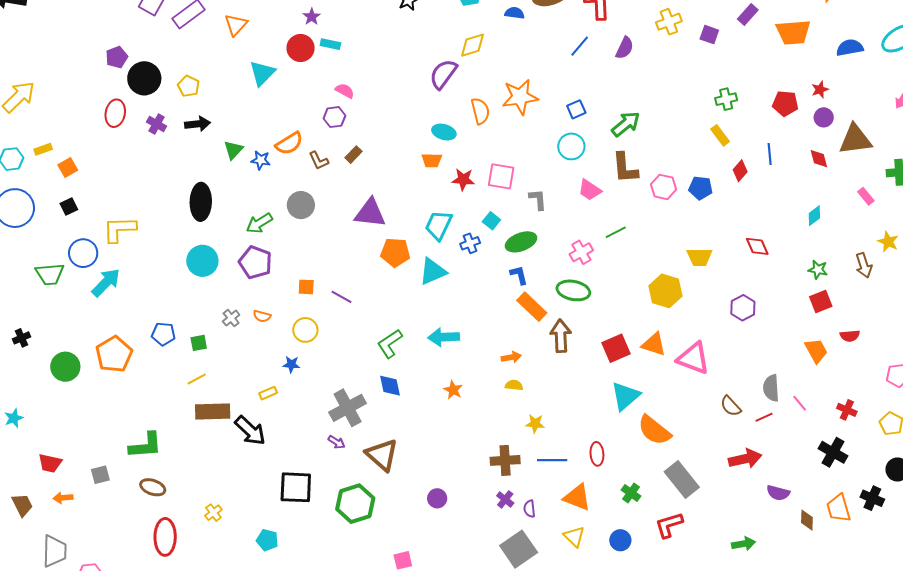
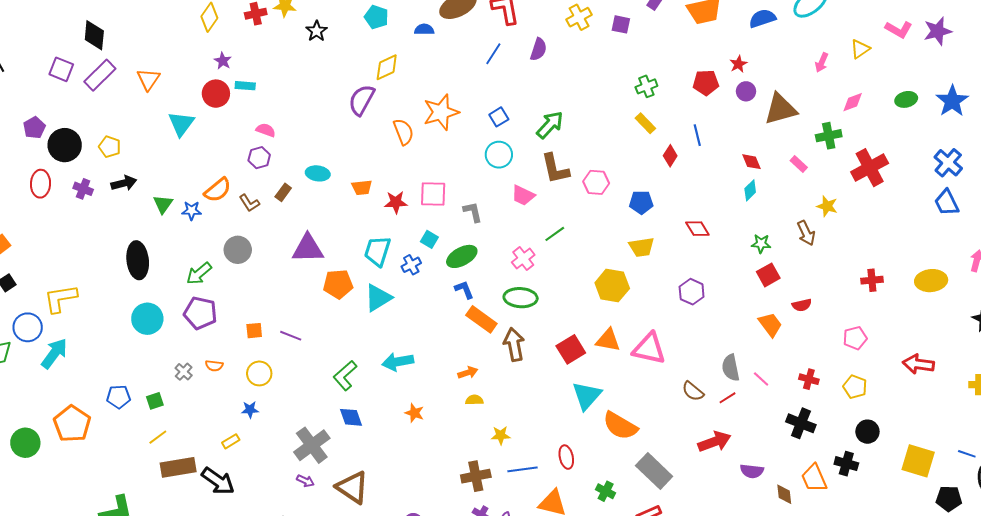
cyan ellipse: (444, 132) -> (318, 173), moved
red diamond: (819, 159) -> (752, 162), moved
blue pentagon: (701, 188) -> (641, 202), moved

